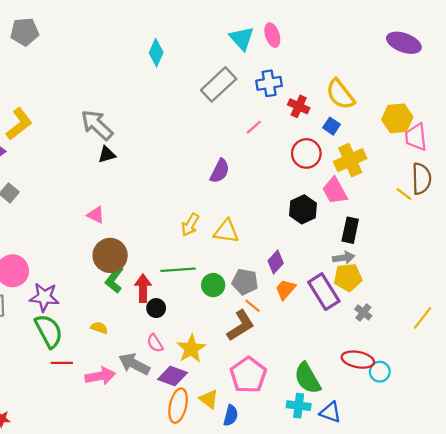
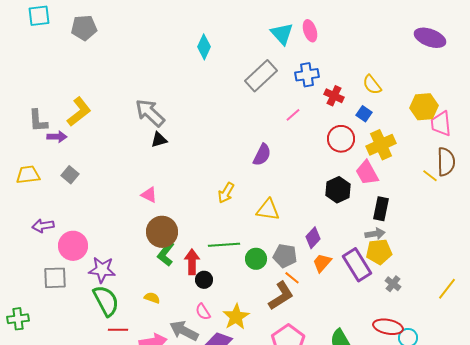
yellow semicircle: (340, 94) -> (372, 85), size x0.7
yellow arrow: (190, 225) -> (226, 193), moved

